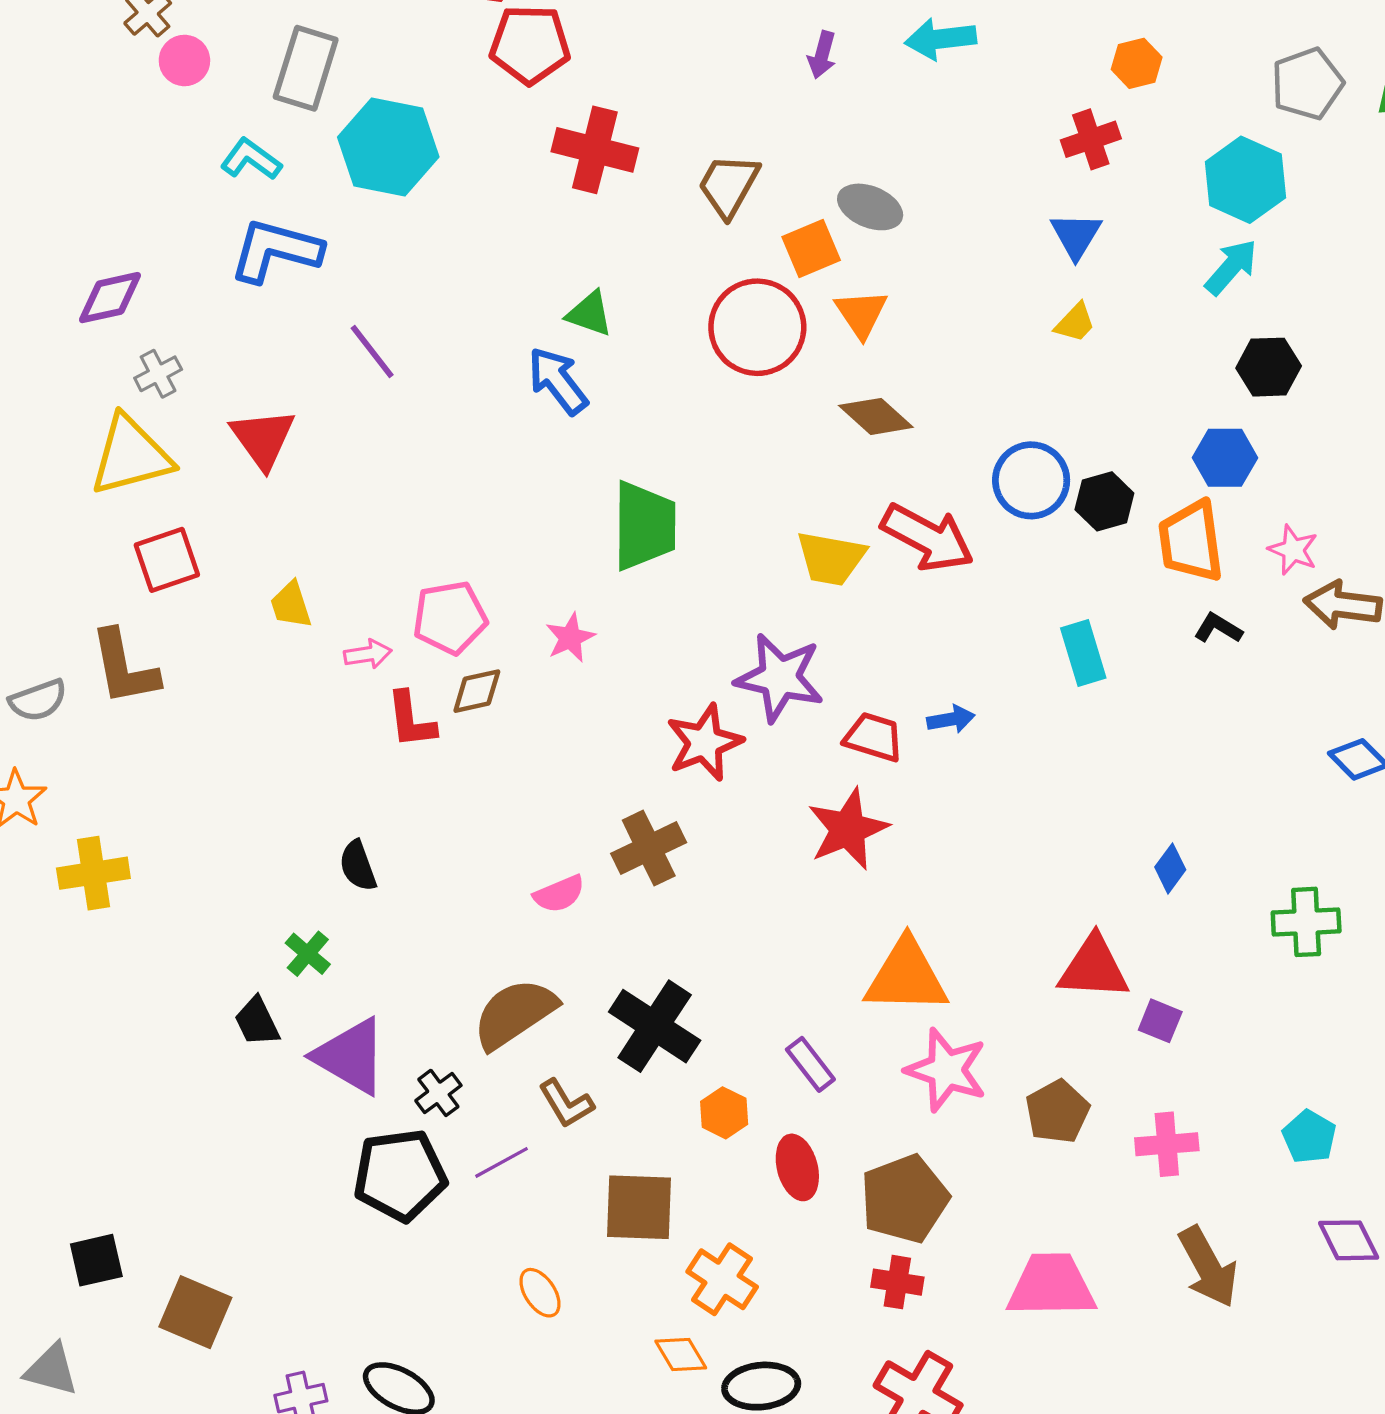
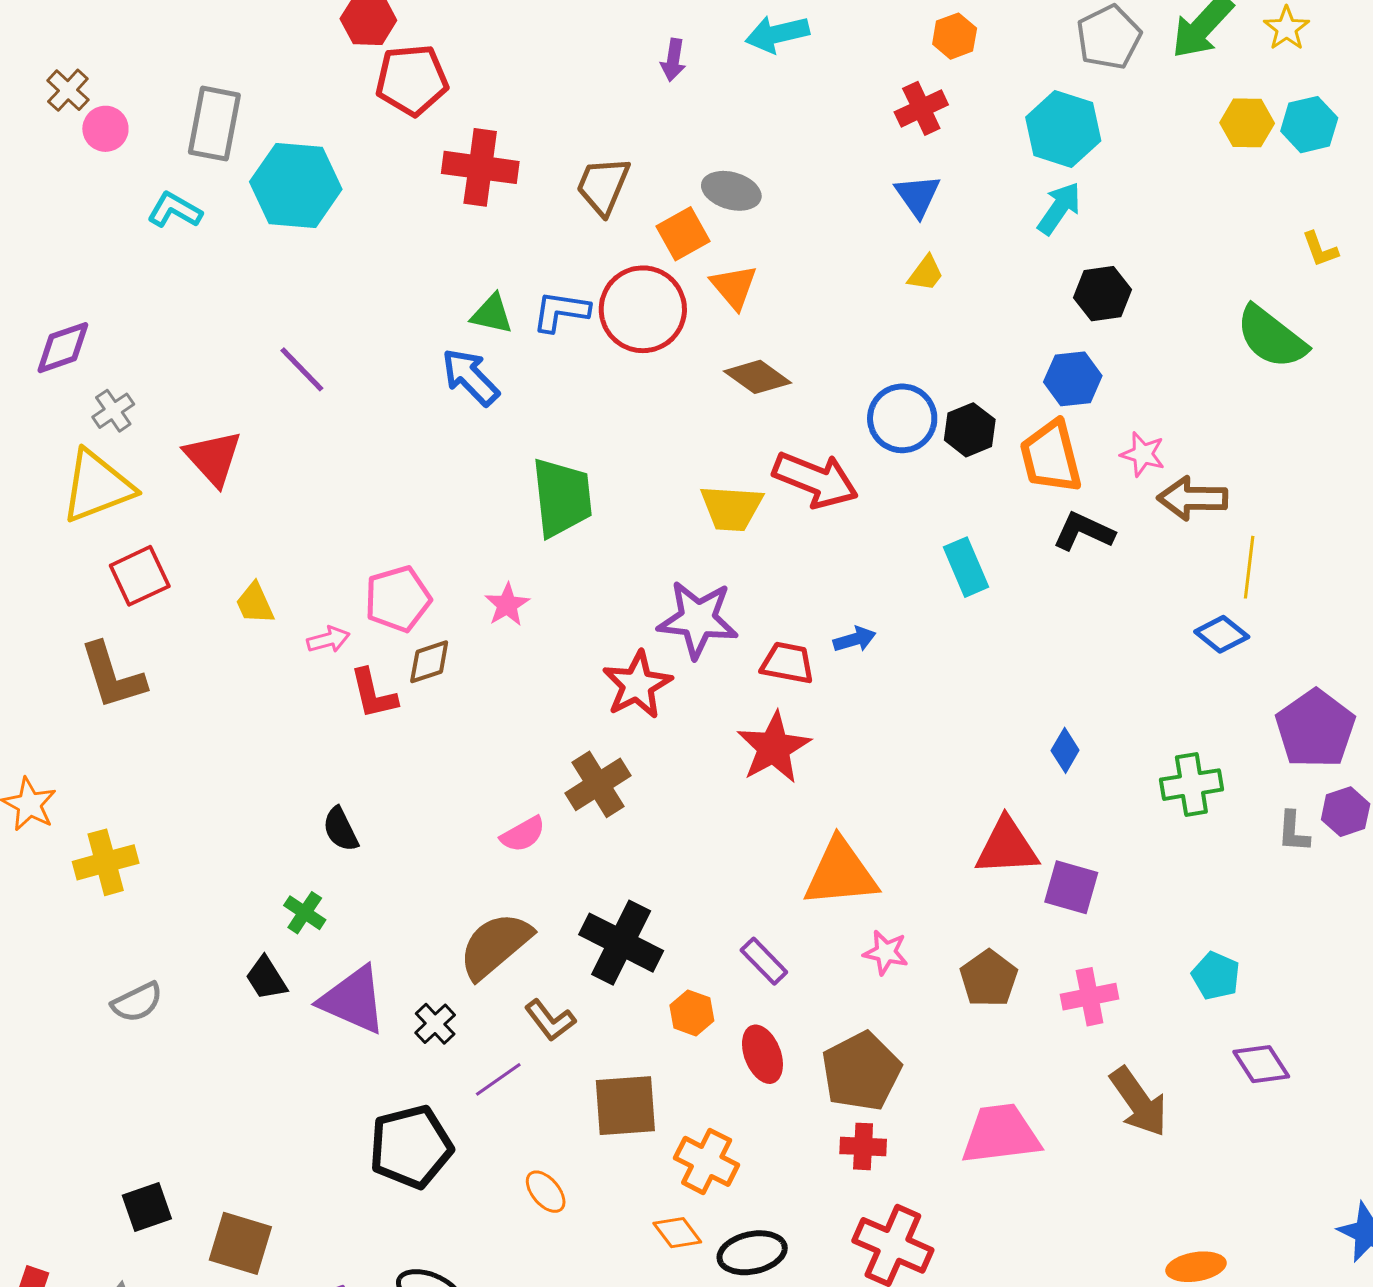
blue L-shape: (276, 251) -> (561, 311), moved, size x0.7
black L-shape: (1218, 628) -> (1084, 532), size x1.4
gray semicircle: (38, 700) -> (137, 1002), moved
purple square: (1160, 1021) -> (1071, 887), size x1.4
pink star: (946, 1070) -> (886, 952), size x0.6
black pentagon: (400, 1175) -> (411, 1147), moved

